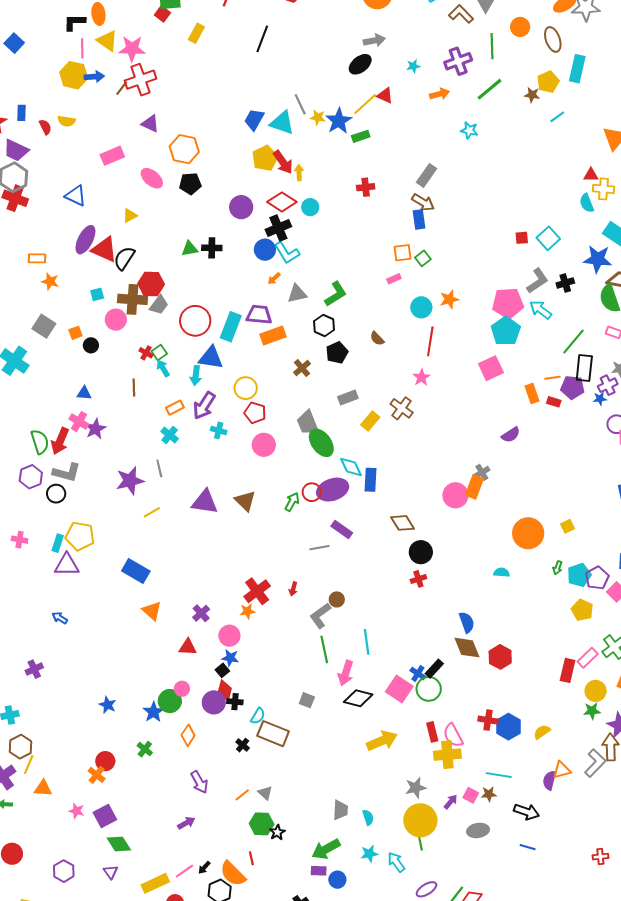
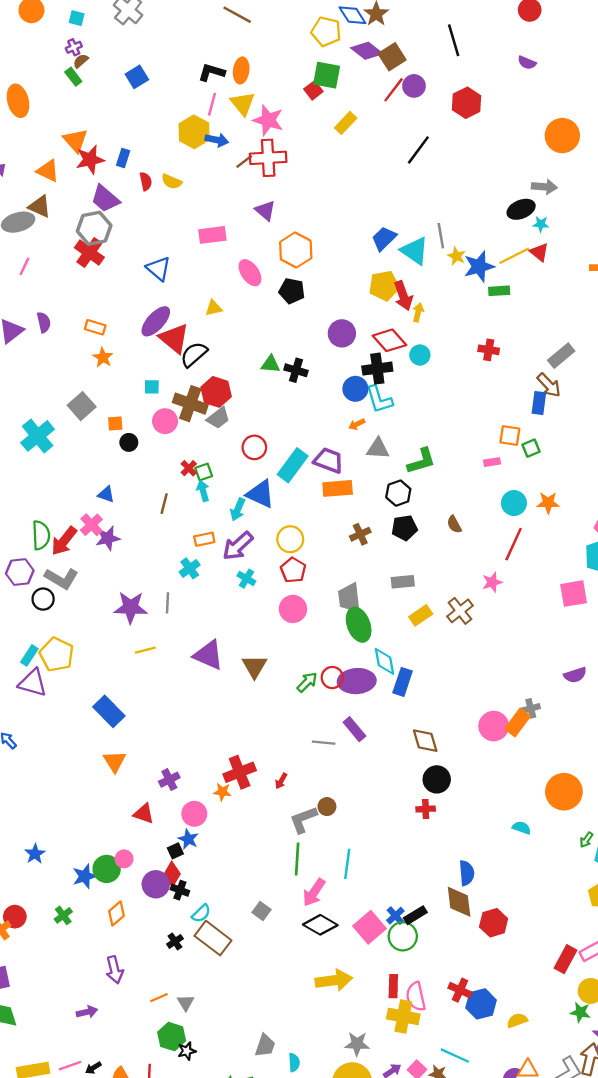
cyan star: (413, 66) -> (541, 224), moved
red circle: (195, 321) -> (254, 447), size x0.7

